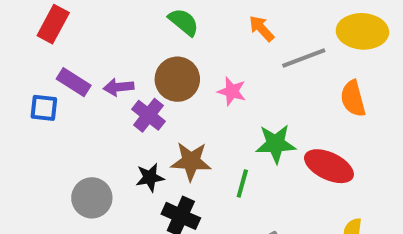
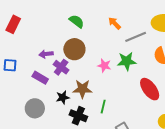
purple rectangle: (74, 82) -> (40, 78), moved
pink star: (232, 91) -> (104, 66), moved
green star: (276, 144) -> (127, 61), moved
red ellipse: (329, 166) -> (150, 89), turned 30
green line: (242, 183) -> (103, 107), moved

